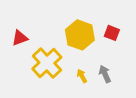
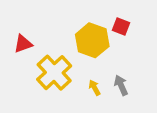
red square: (112, 33) -> (121, 27), moved

